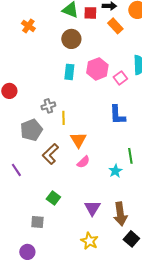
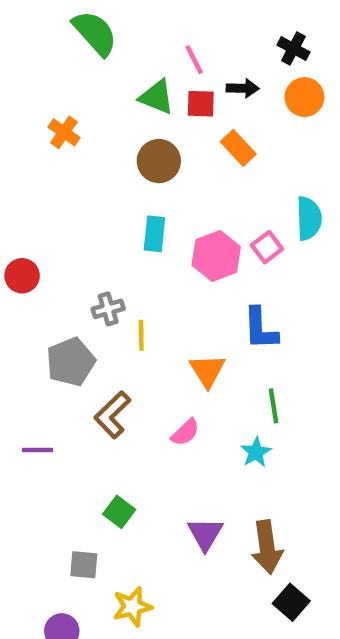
orange rectangle: (115, 26) -> (238, 148), moved
pink hexagon: (97, 69) -> (216, 256), moved
orange triangle: (78, 140) -> (207, 371), moved
green line: (130, 156) -> (274, 406), moved
purple line: (16, 170) -> (38, 450), turned -56
yellow star: (89, 241) -> (132, 607), moved, turned 30

